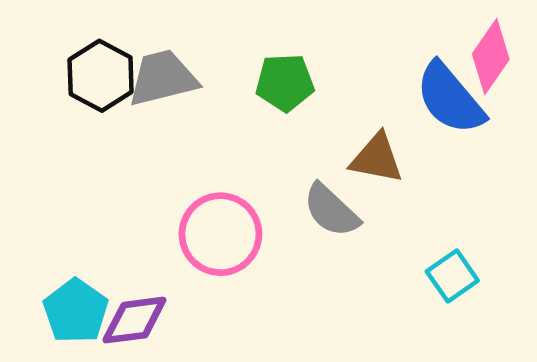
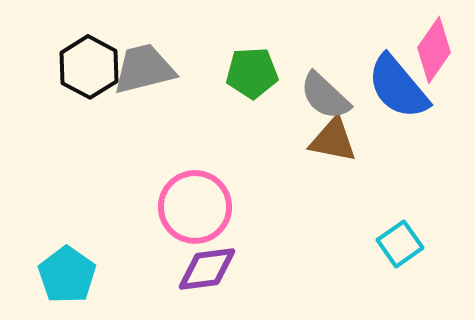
gray semicircle: (331, 210) -> (325, 96), moved
purple diamond: (134, 320) -> (207, 269), moved

